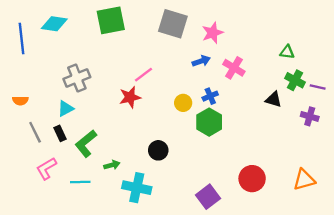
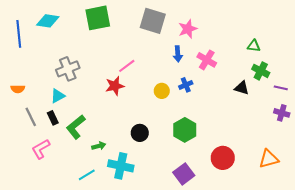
blue arrow: (201, 61) -> (178, 54), turned 105
purple line: (318, 87) -> (281, 88), moved
purple cross: (310, 116) -> (282, 113), moved
green hexagon: (209, 122) -> (185, 130), moved
cyan line: (80, 182) -> (87, 175), moved, turned -30

